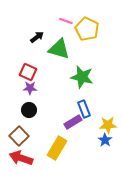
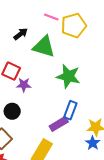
yellow pentagon: (87, 29) -> (74, 25), turned 30
purple star: (30, 88) -> (24, 85), moved
blue rectangle: (84, 109) -> (70, 110), turned 42

